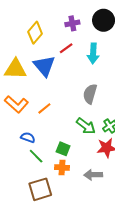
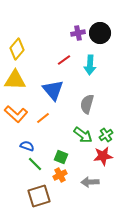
purple cross: (72, 23) -> (78, 33), moved
yellow diamond: (35, 33) -> (17, 49), moved
blue triangle: (44, 66) -> (53, 90), moved
orange cross: (62, 168) -> (60, 175), turned -32

